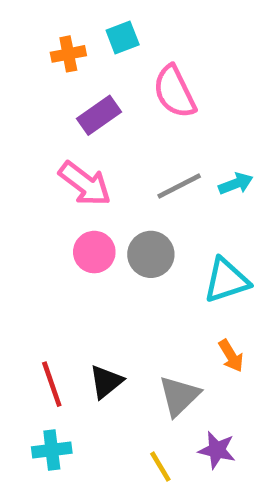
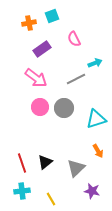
pink semicircle: (174, 92) -> (74, 39), size x0.7
cyan arrow: (236, 184) -> (95, 63), moved
yellow line: (160, 467) -> (51, 199), moved

